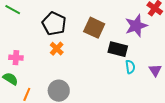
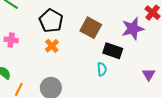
pink cross: (16, 58) -> (11, 40), moved
cyan semicircle: (130, 67) -> (102, 69), moved

